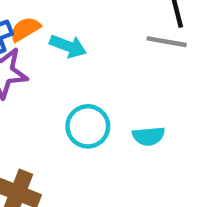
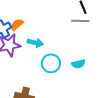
cyan arrow: (68, 46) -> (35, 43), moved

